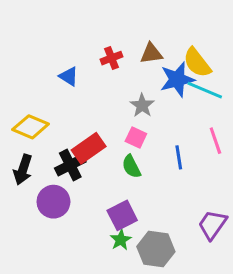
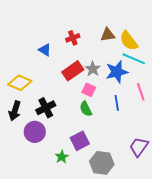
brown triangle: (151, 53) -> (108, 35), moved
blue star: (177, 79) -> (117, 72), moved
red rectangle: (89, 148) -> (73, 71), moved
green star: (121, 240) -> (62, 157), moved

